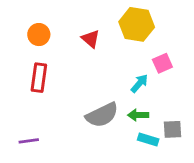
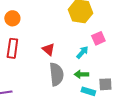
red triangle: (91, 39) -> (48, 49), moved
gray semicircle: (102, 115) -> (56, 74), turned -70

